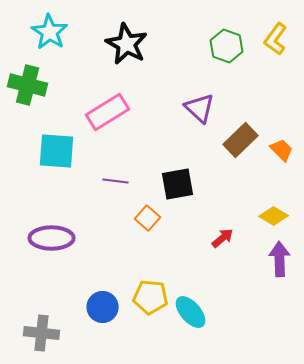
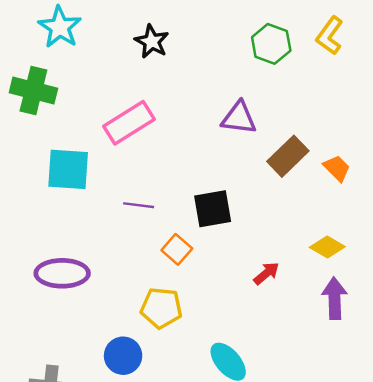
black star: (127, 44) -> (152, 42), size x0.7
purple triangle: (200, 108) -> (239, 118), turned -36
yellow pentagon: (151, 297) -> (161, 308), moved

